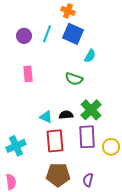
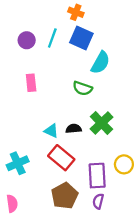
cyan semicircle: (90, 56) -> (100, 63), size x1.5
purple rectangle: (87, 137) -> (97, 176), moved
red rectangle: (55, 141) -> (61, 158), turned -45
brown pentagon: (58, 175) -> (65, 196), turned -30

